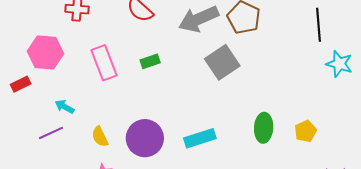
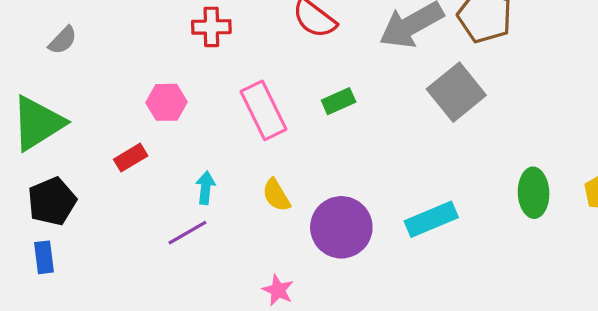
pink hexagon: (45, 52) -> (166, 102), size x0.7
cyan arrow: (64, 107) -> (206, 188), turned 72
yellow semicircle: (100, 137) -> (276, 195), moved

